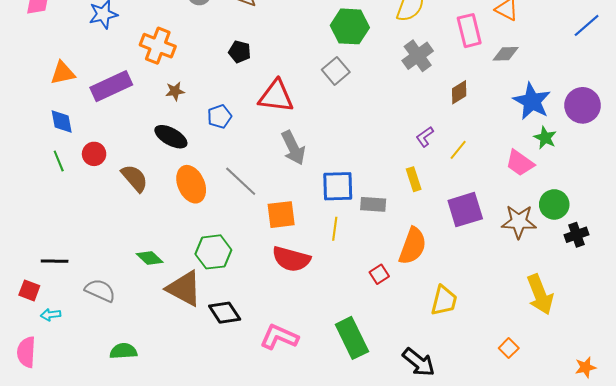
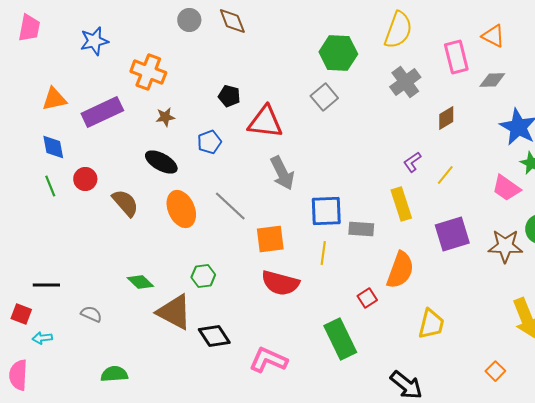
black pentagon: (240, 52) -> (229, 96), moved
yellow rectangle: (414, 179) -> (401, 204), size x1.4
green hexagon: (213, 252) -> (203, 276), size x0.7
gray semicircle: (100, 290) -> (91, 314), size x0.7
green rectangle: (352, 338) -> (340, 339), moved

